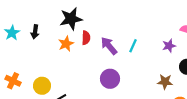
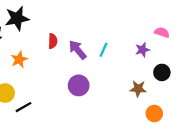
black star: (71, 19) -> (17, 18), moved
orange star: (66, 44) -> (19, 59), moved

